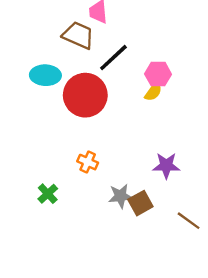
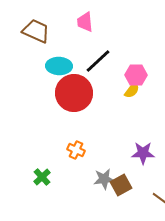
brown trapezoid: (78, 35) -> (36, 31), moved
cyan ellipse: (45, 75) -> (59, 66), moved

